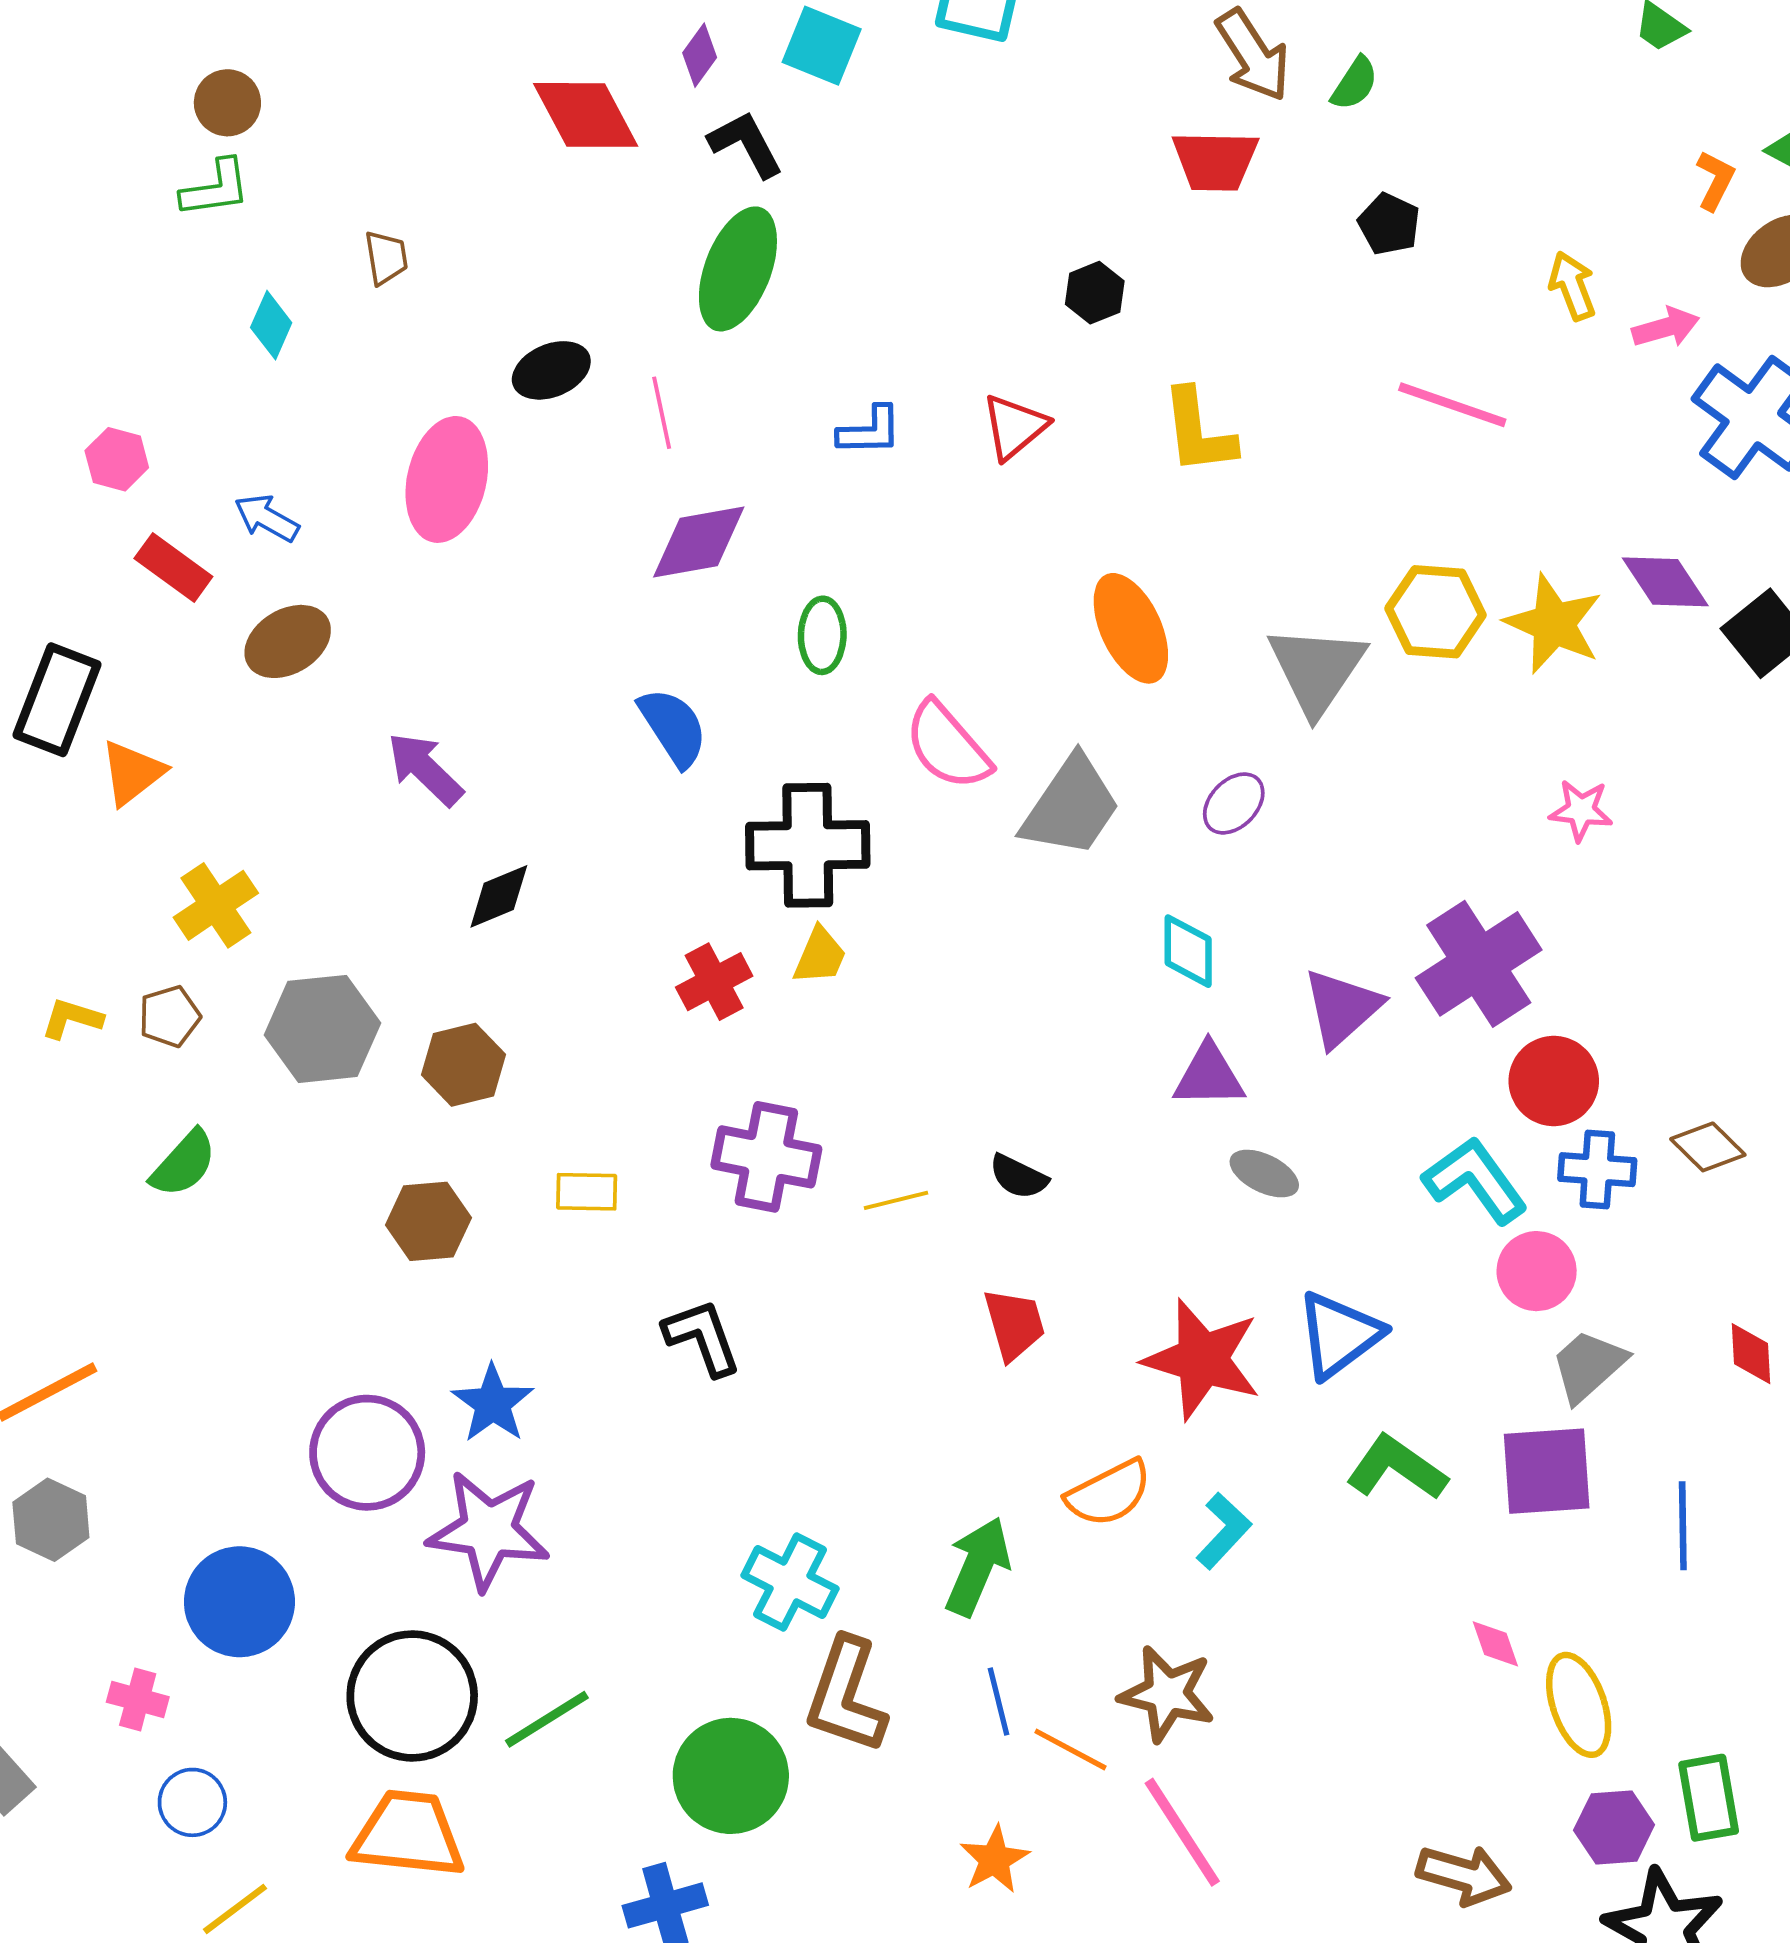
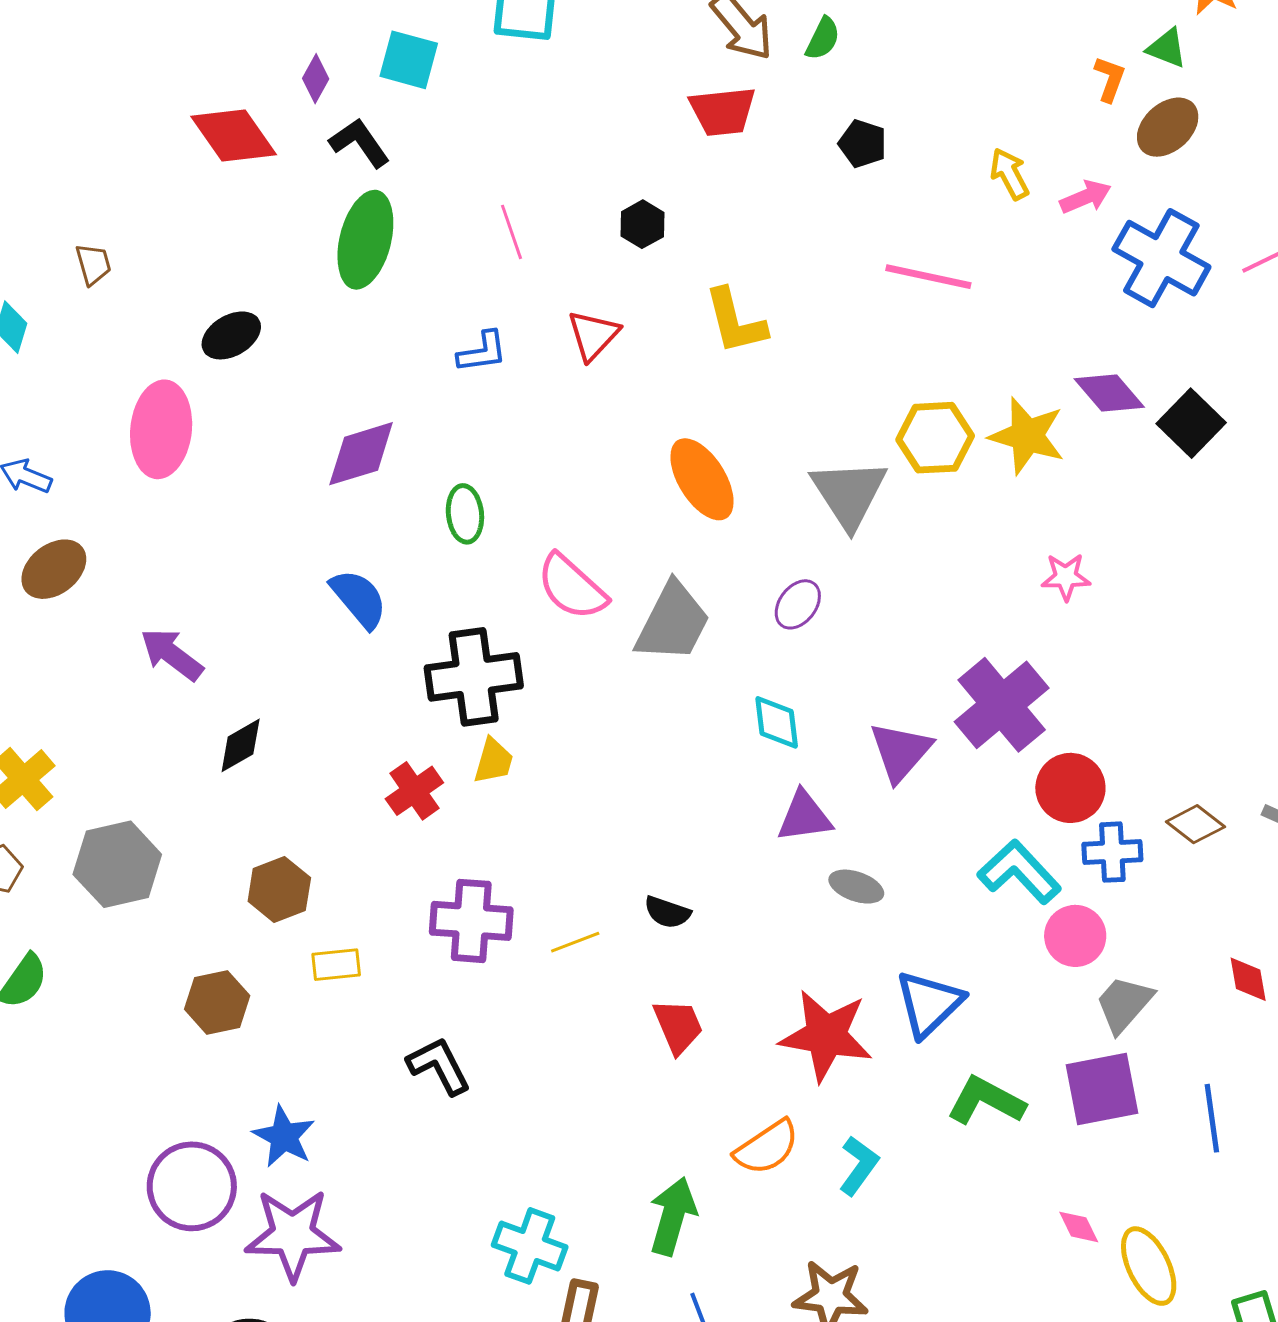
pink line: (662, 413) -> (511, 232), moved
brown hexagon: (464, 1065) -> (279, 890), moved

